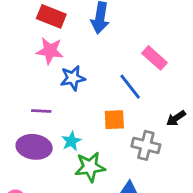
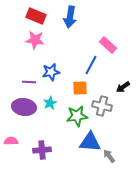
blue star: (73, 78) -> (51, 72), moved
blue line: (130, 87) -> (91, 65), turned 66
green star: (90, 167) -> (77, 116), moved

